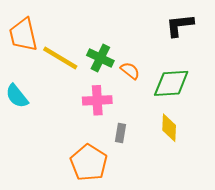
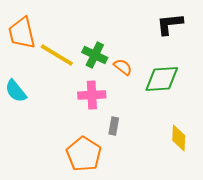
yellow diamond: (169, 128) -> (179, 138), moved

